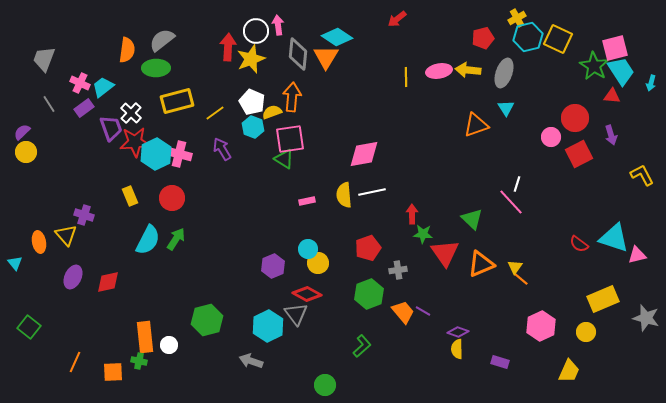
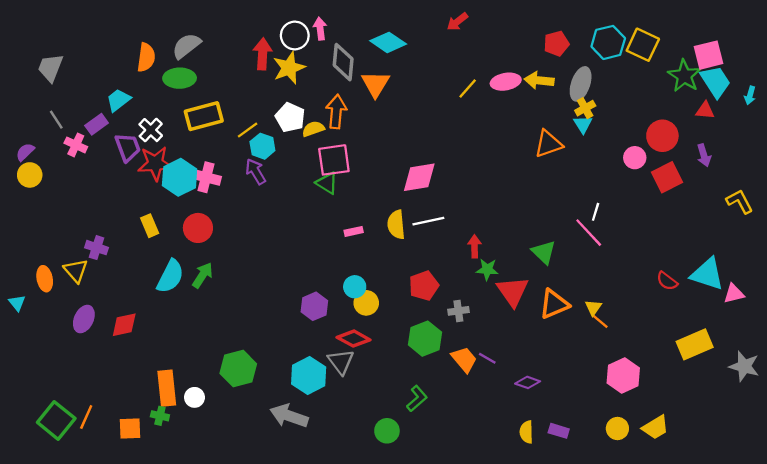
yellow cross: (517, 18) -> (585, 108), moved
orange triangle: (326, 57) -> (375, 84), moved
yellow line: (406, 77) -> (468, 89), turned 42
pink cross: (80, 83) -> (76, 145), moved
cyan hexagon: (253, 127) -> (262, 146), moved
green square: (29, 327) -> (56, 420), moved, size x1.4
yellow circle: (586, 332) -> (617, 429), moved
yellow semicircle: (457, 349) -> (526, 432), moved
gray arrow: (251, 361) -> (289, 416), size x1.4
purple rectangle: (500, 362) -> (559, 431), moved
yellow trapezoid: (569, 371) -> (655, 427), turned 35
green circle: (325, 385) -> (387, 431), moved

